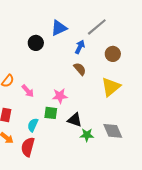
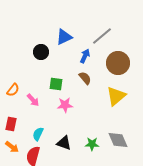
brown circle: (113, 54) -> (118, 63), size x1.5
green square: (51, 113) -> (56, 84), moved
black triangle: (75, 120) -> (64, 143), moved

